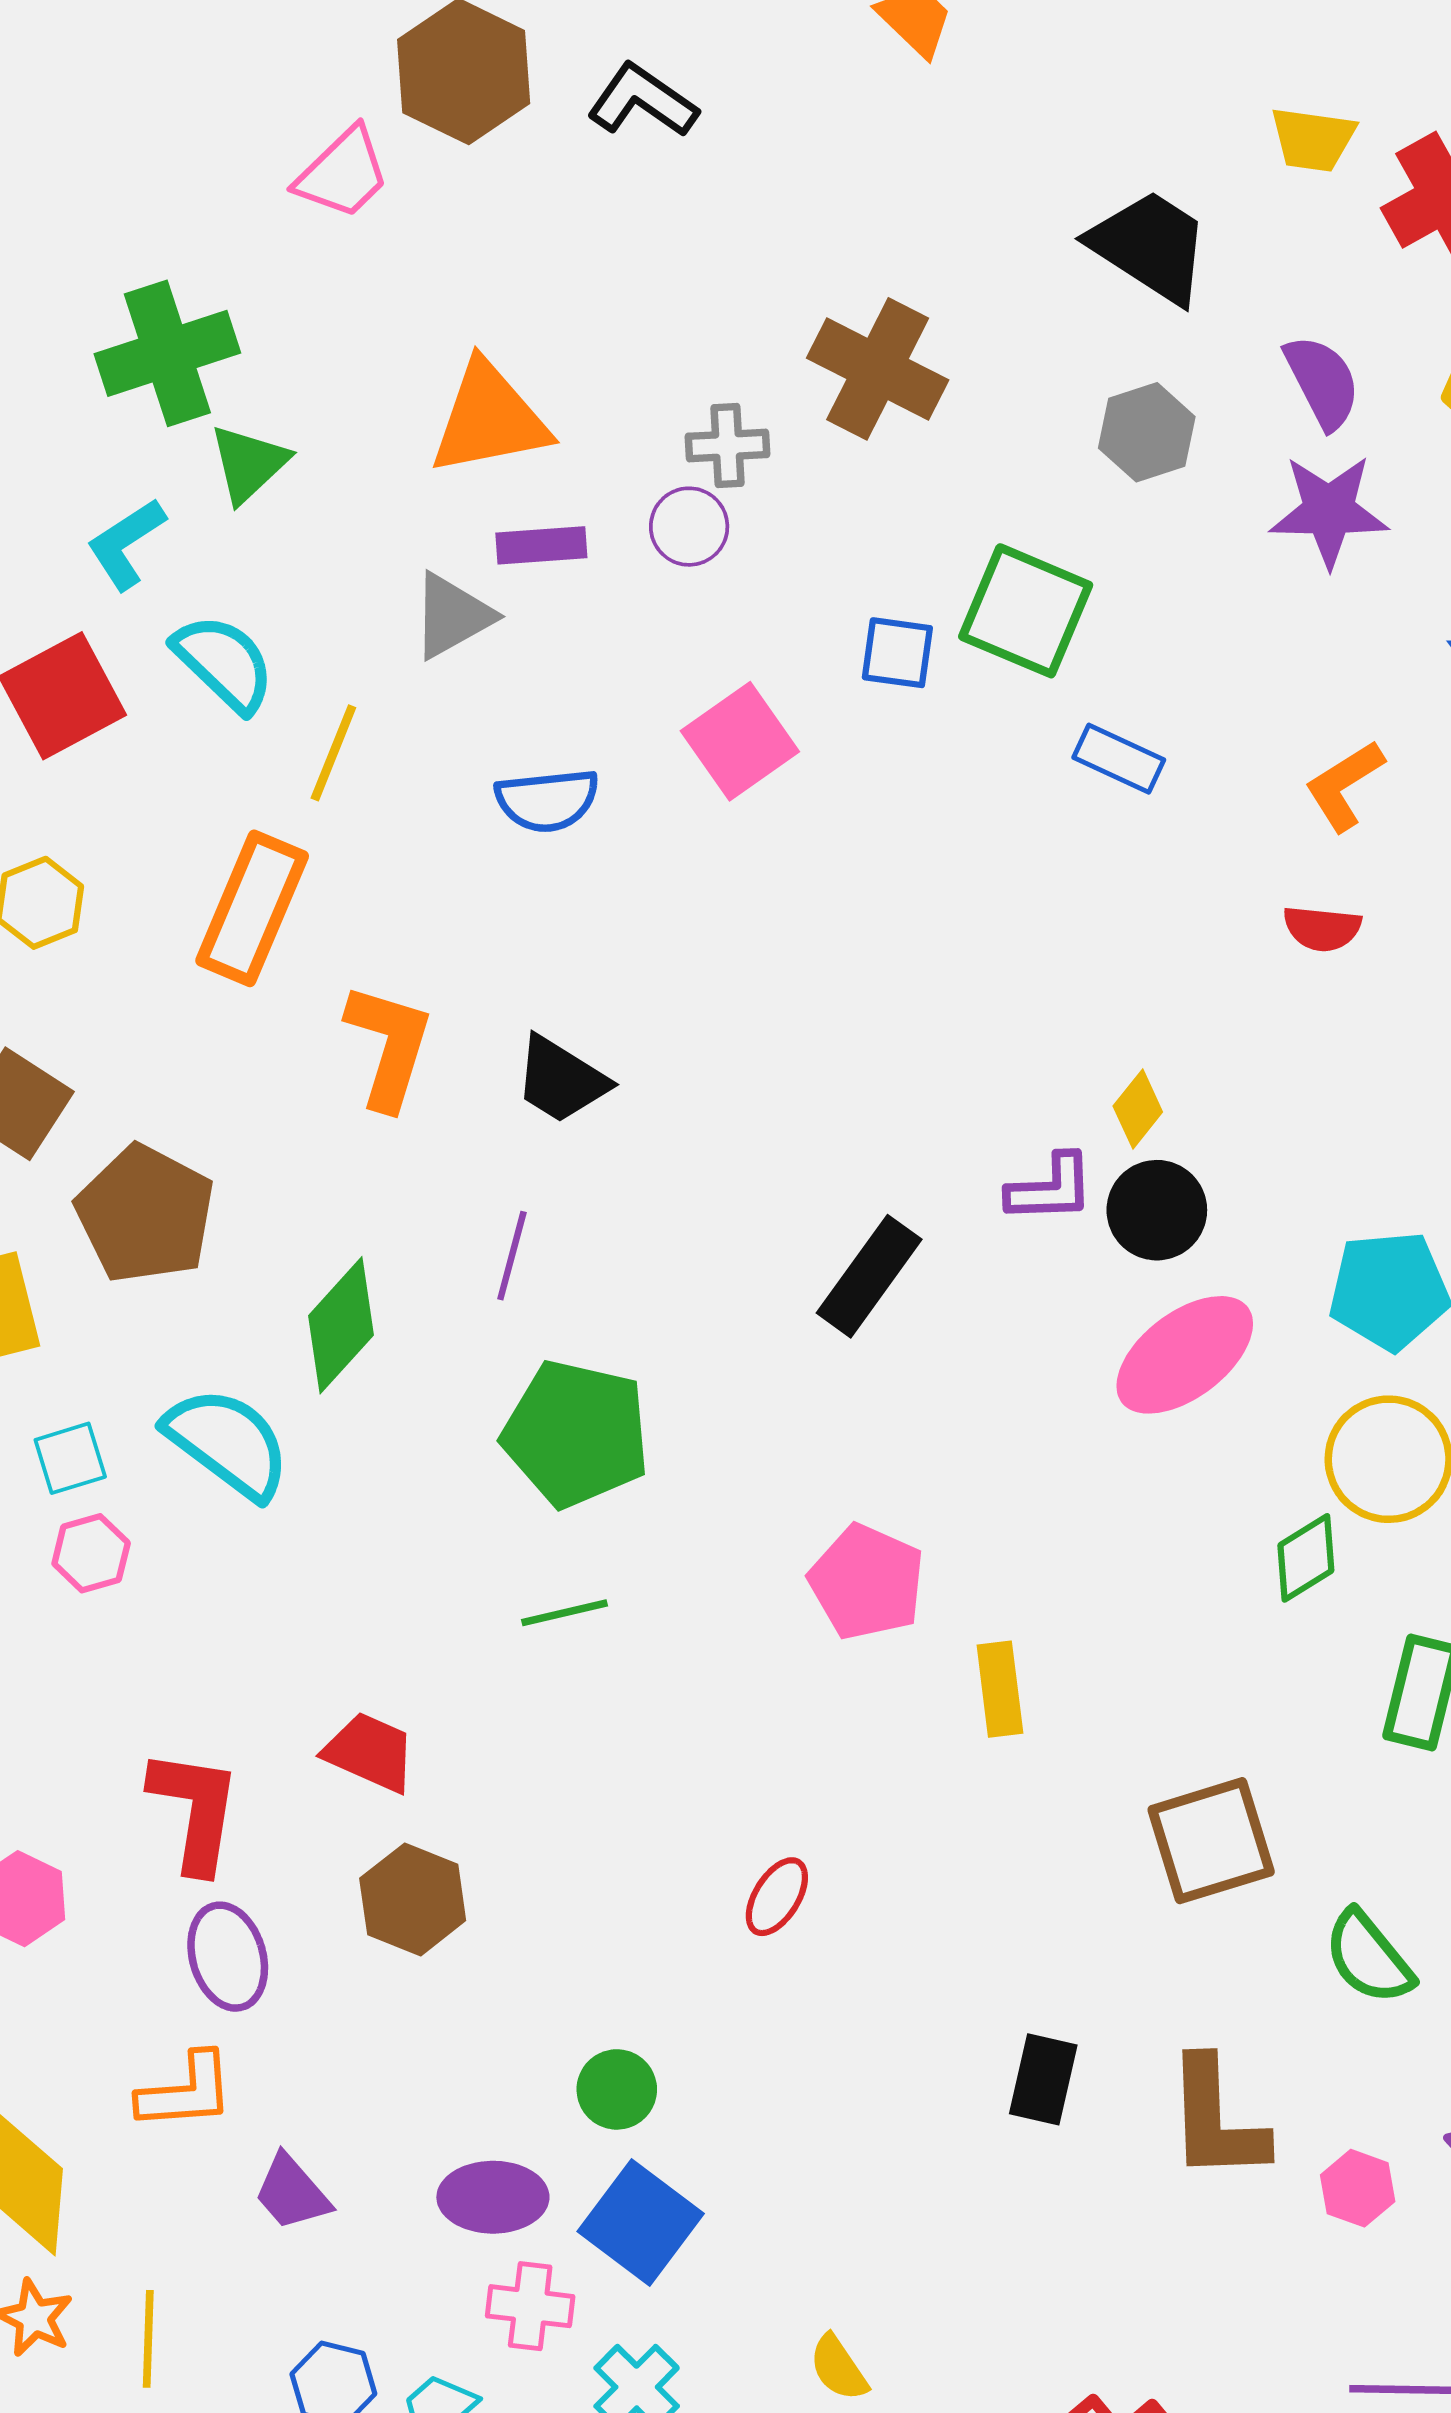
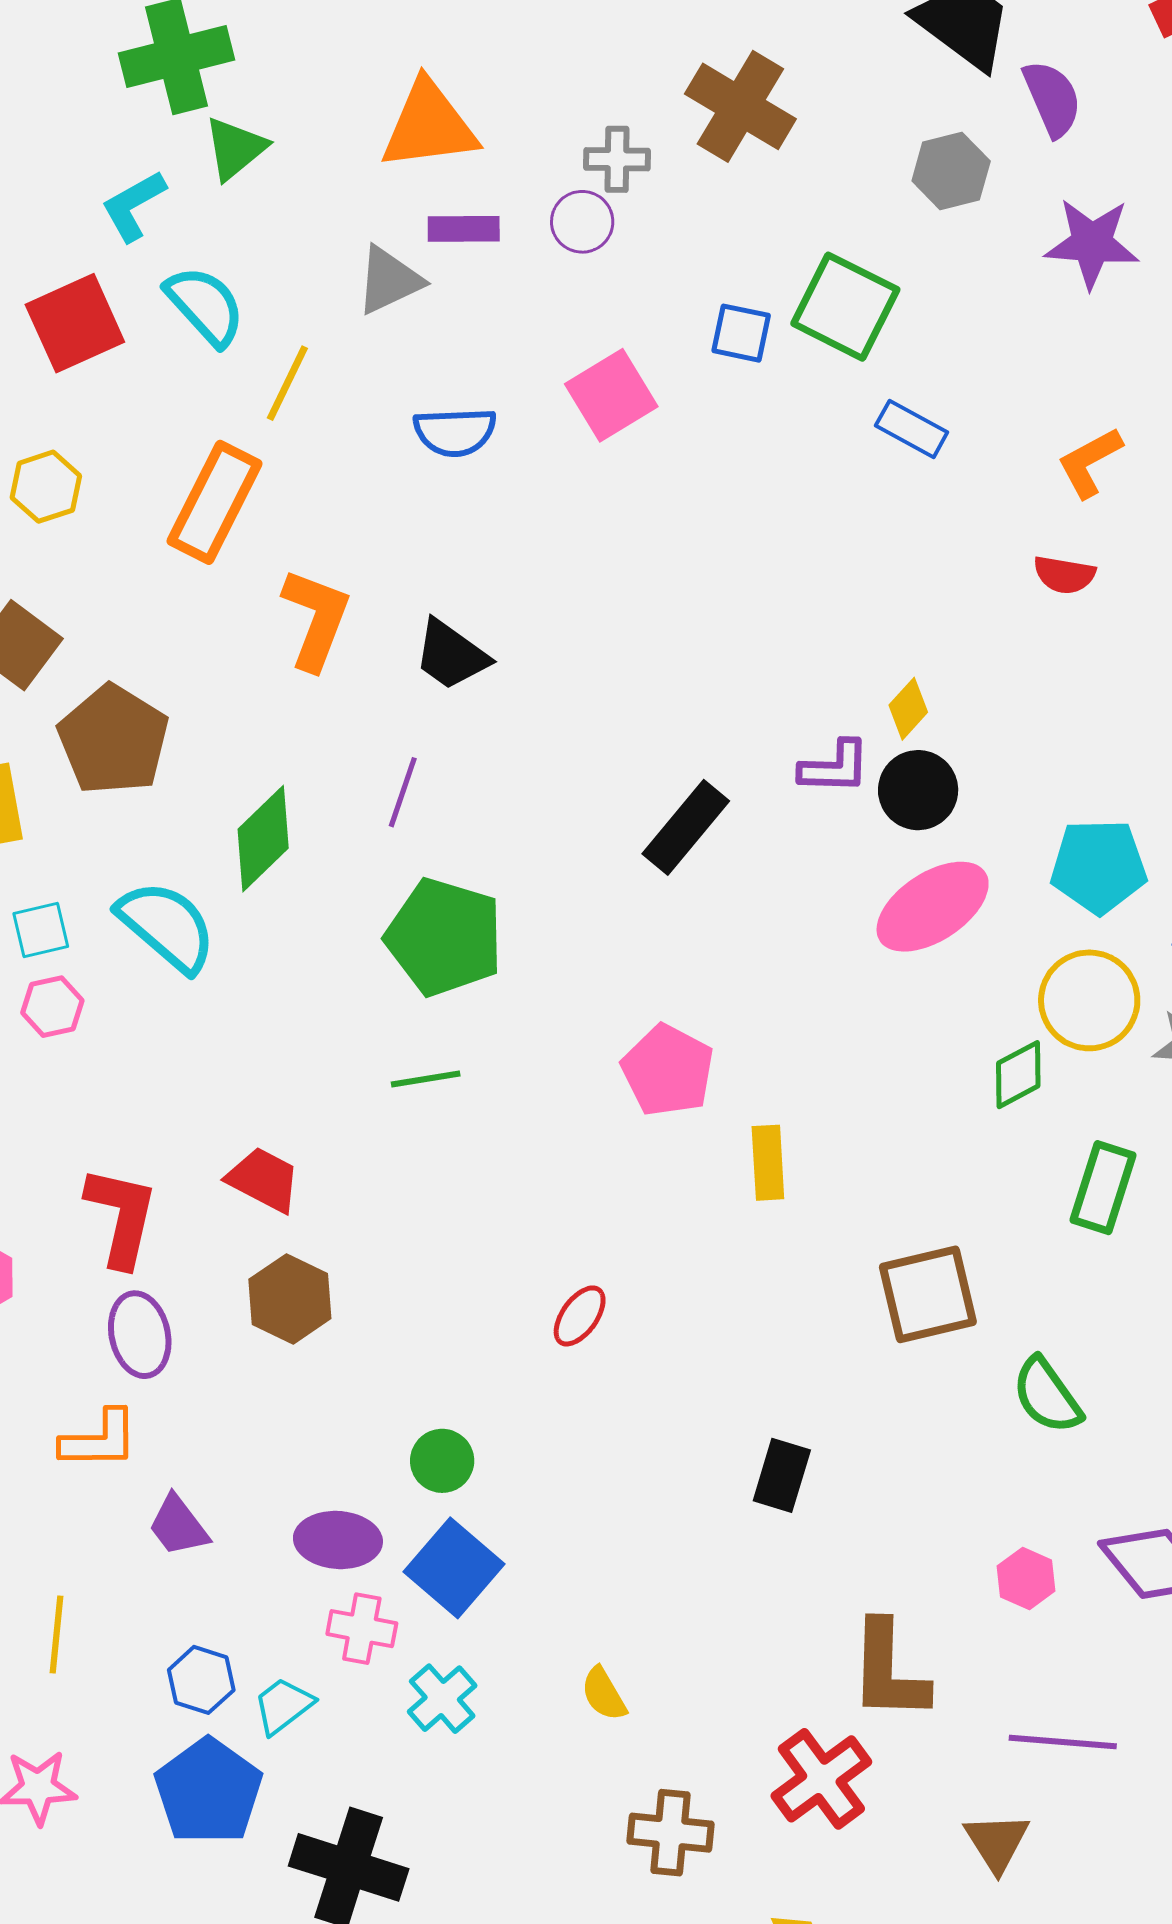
purple semicircle: (1322, 382) -> (1052, 98), moved
brown L-shape: (1216, 2119) -> (889, 1671), moved

